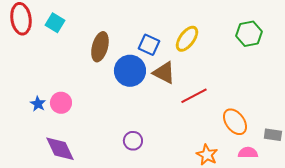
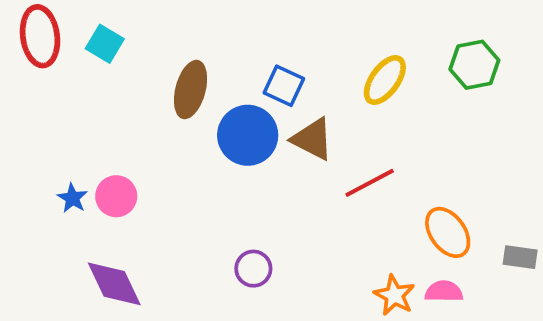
yellow ellipse: (187, 39) -> (385, 80), moved
pink semicircle: (248, 153) -> (444, 291), moved

